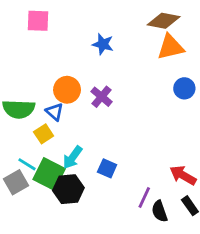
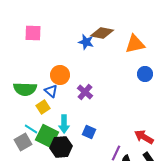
pink square: (38, 21) -> (33, 33), moved
brown diamond: (164, 21) -> (102, 33), moved
purple cross: (102, 97) -> (85, 92), moved
cyan arrow: (73, 157) -> (64, 124), turned -36

